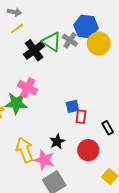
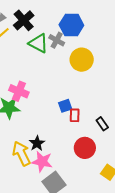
yellow circle: (99, 44) -> (82, 60), moved
black cross: (34, 50) -> (24, 20), moved
black star: (57, 142) -> (37, 143), moved

